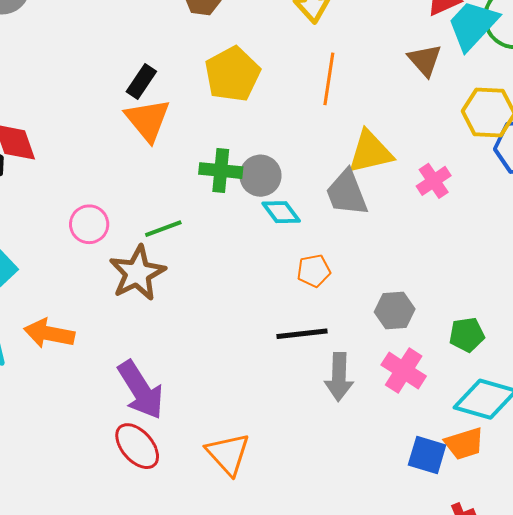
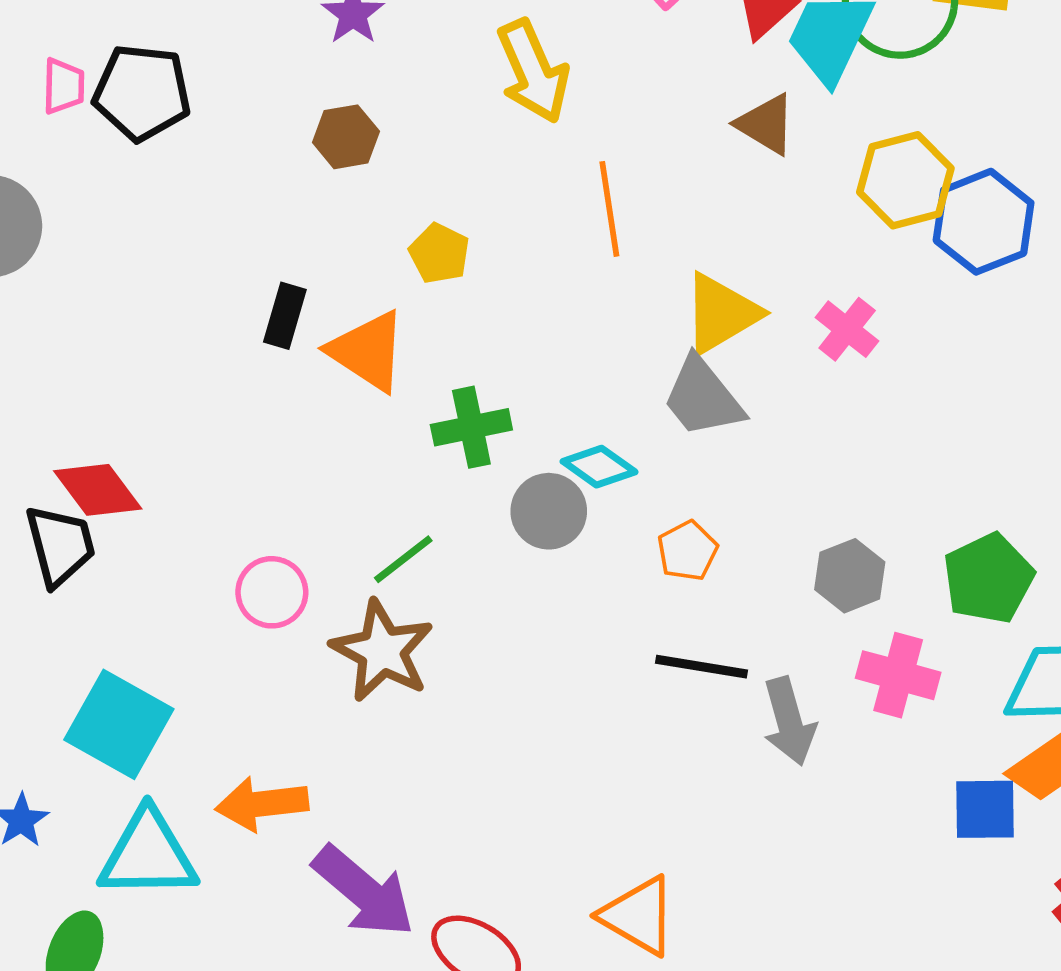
yellow pentagon: (232, 74) -> (439, 253), size x0.6
orange triangle: (148, 120) -> (368, 351), moved
gray circle: (260, 176) -> (549, 511), moved
black line: (302, 334) -> (702, 667), turned 33
green pentagon: (467, 335) -> (988, 578), size x1.4
purple arrow: (141, 390) -> (364, 891), moved

